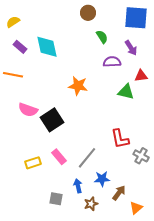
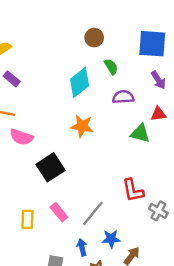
cyan diamond: (47, 47) -> (80, 82), moved, turned 65
purple arrow: (131, 48) -> (158, 80), moved
pink semicircle: (28, 110) -> (21, 137), moved
yellow rectangle: (33, 163) -> (27, 219), turned -70

